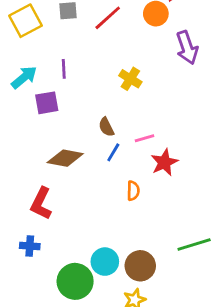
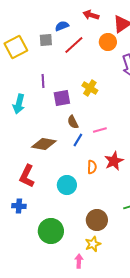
cyan arrow: (24, 77) -> (19, 104), moved, turned 144
purple square: (47, 103) -> (62, 98), moved
red star: (164, 162) -> (114, 161), moved
cyan circle: (105, 262) -> (67, 185), moved

